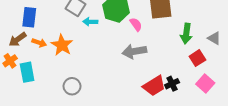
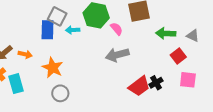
blue rectangle: (29, 17) -> (48, 30), moved
green arrow: (186, 34) -> (166, 33), turned 90
orange star: (62, 45) -> (53, 68), moved
pink square: (205, 84) -> (188, 80), turned -30

